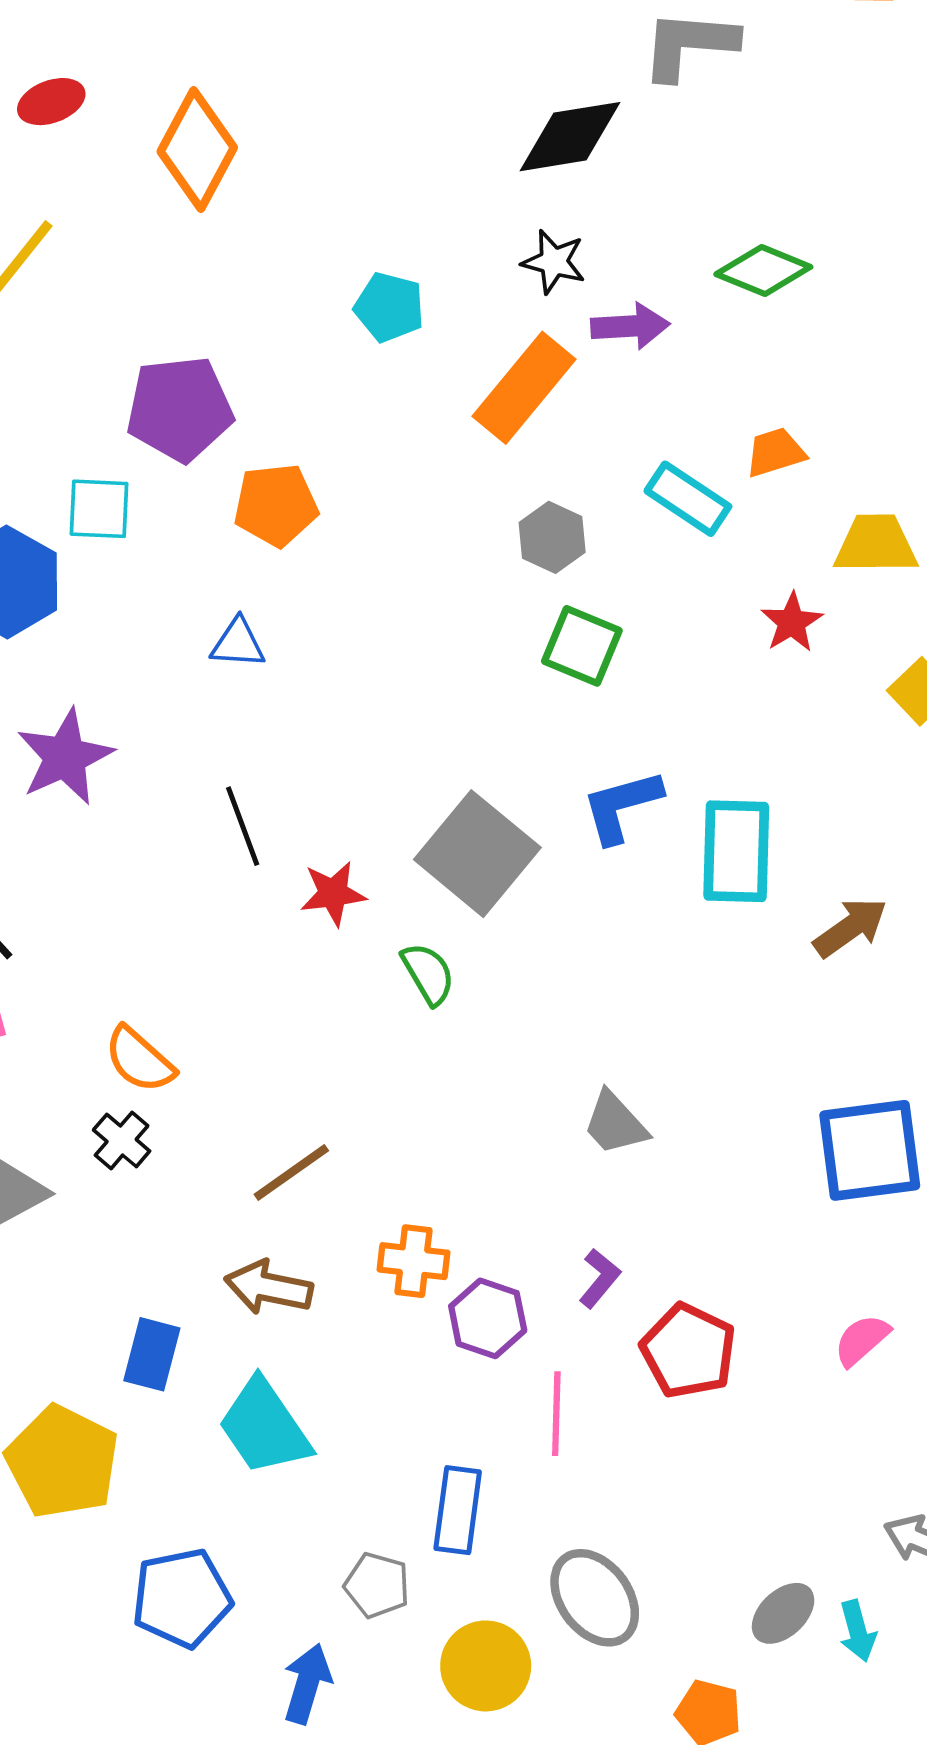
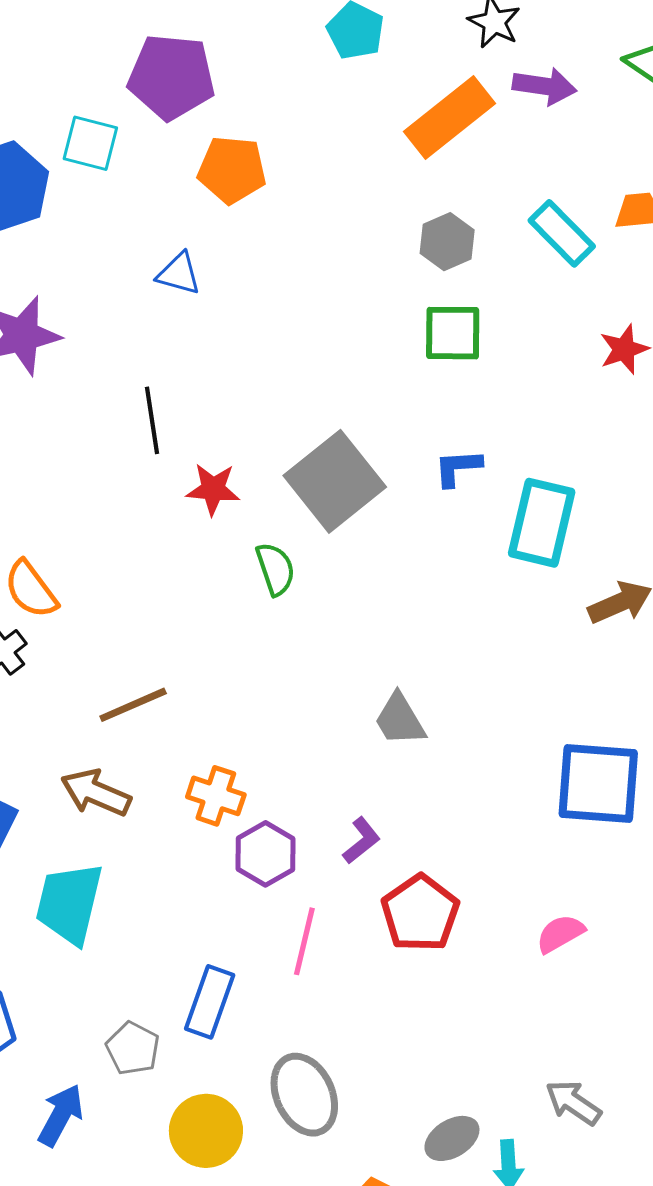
green square: (582, 646) -> (453, 333), turned -34
blue L-shape: (622, 806) -> (458, 468), size x0.7
cyan trapezoid: (264, 1427) -> (69, 903), turned 36

